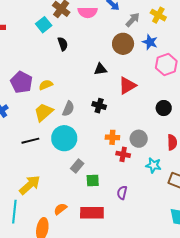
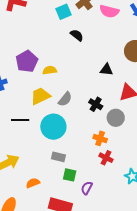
black semicircle: (63, 44) -> (77, 35), turned -48
gray circle: (139, 139) -> (116, 118), moved
gray rectangle: (77, 166) -> (58, 157), turned 48
purple semicircle: (122, 193) -> (87, 188), moved
orange semicircle: (60, 209) -> (33, 183), moved

